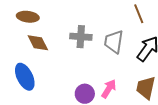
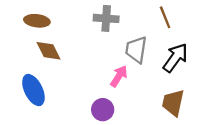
gray cross: (81, 37) -> (106, 18), moved
pink arrow: (109, 89) -> (119, 76), moved

